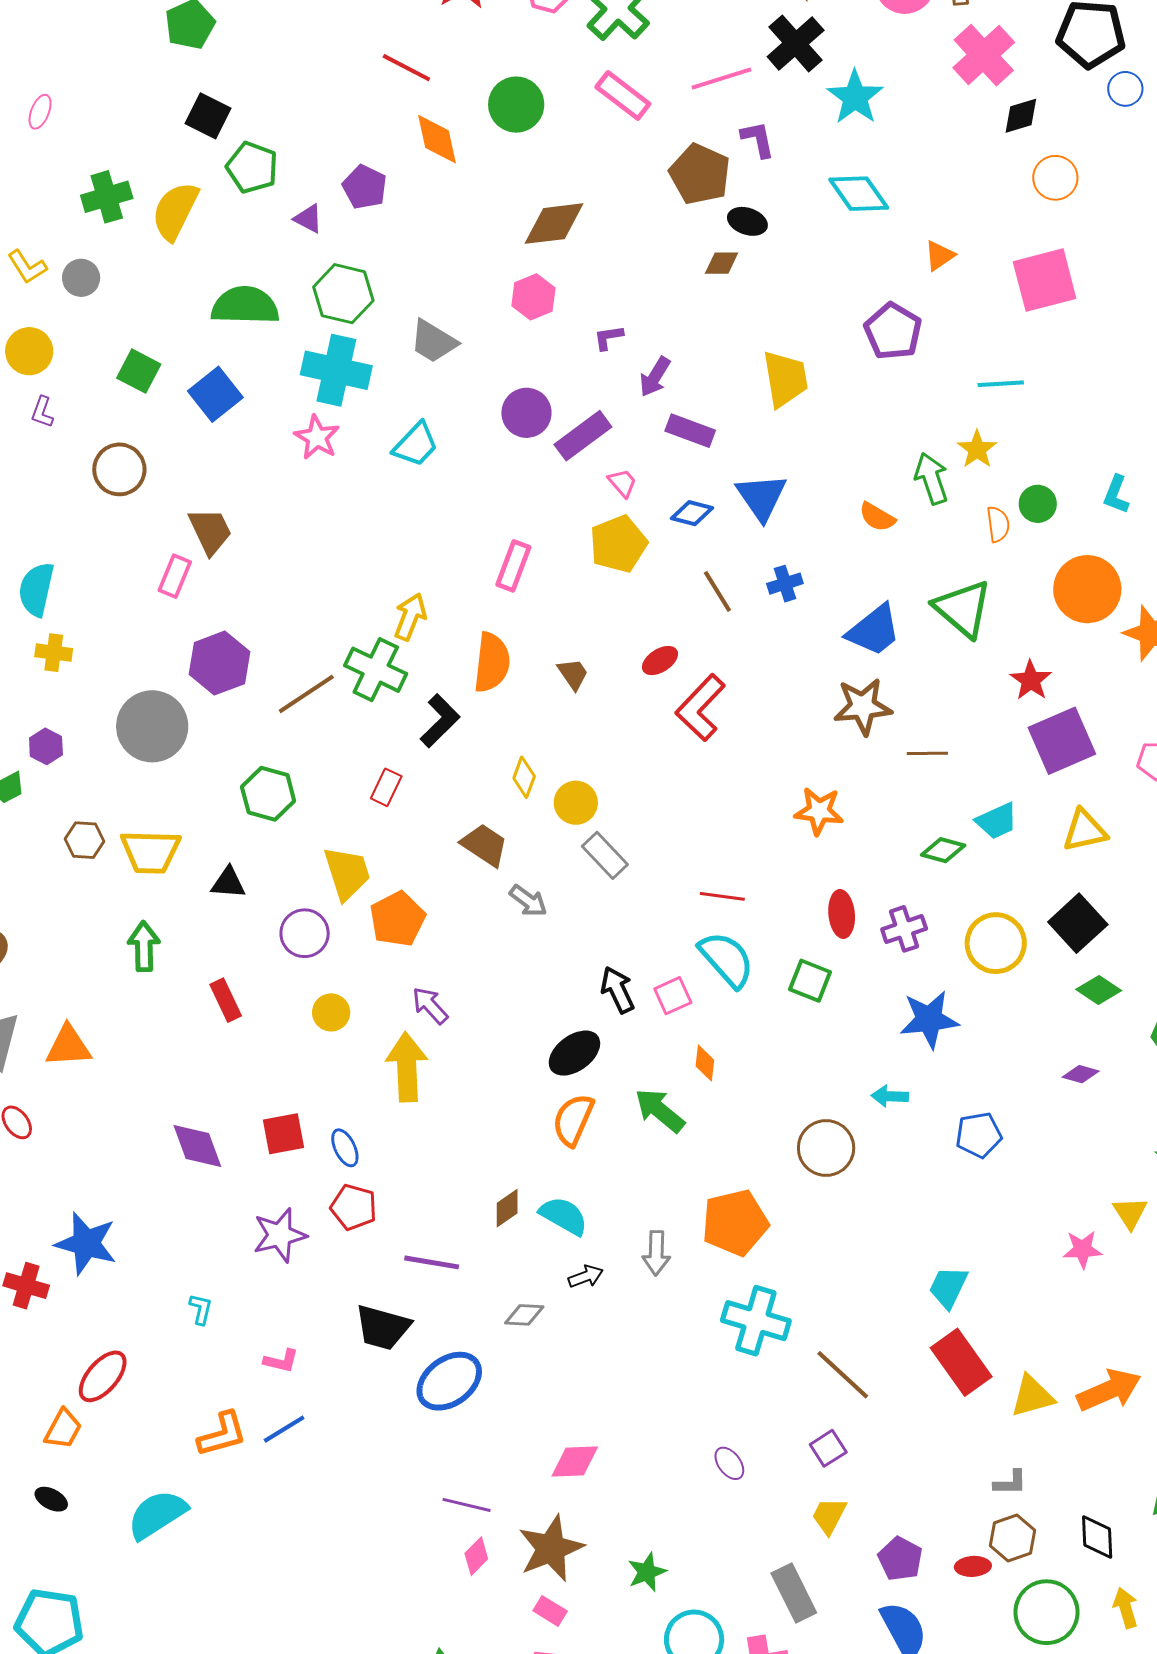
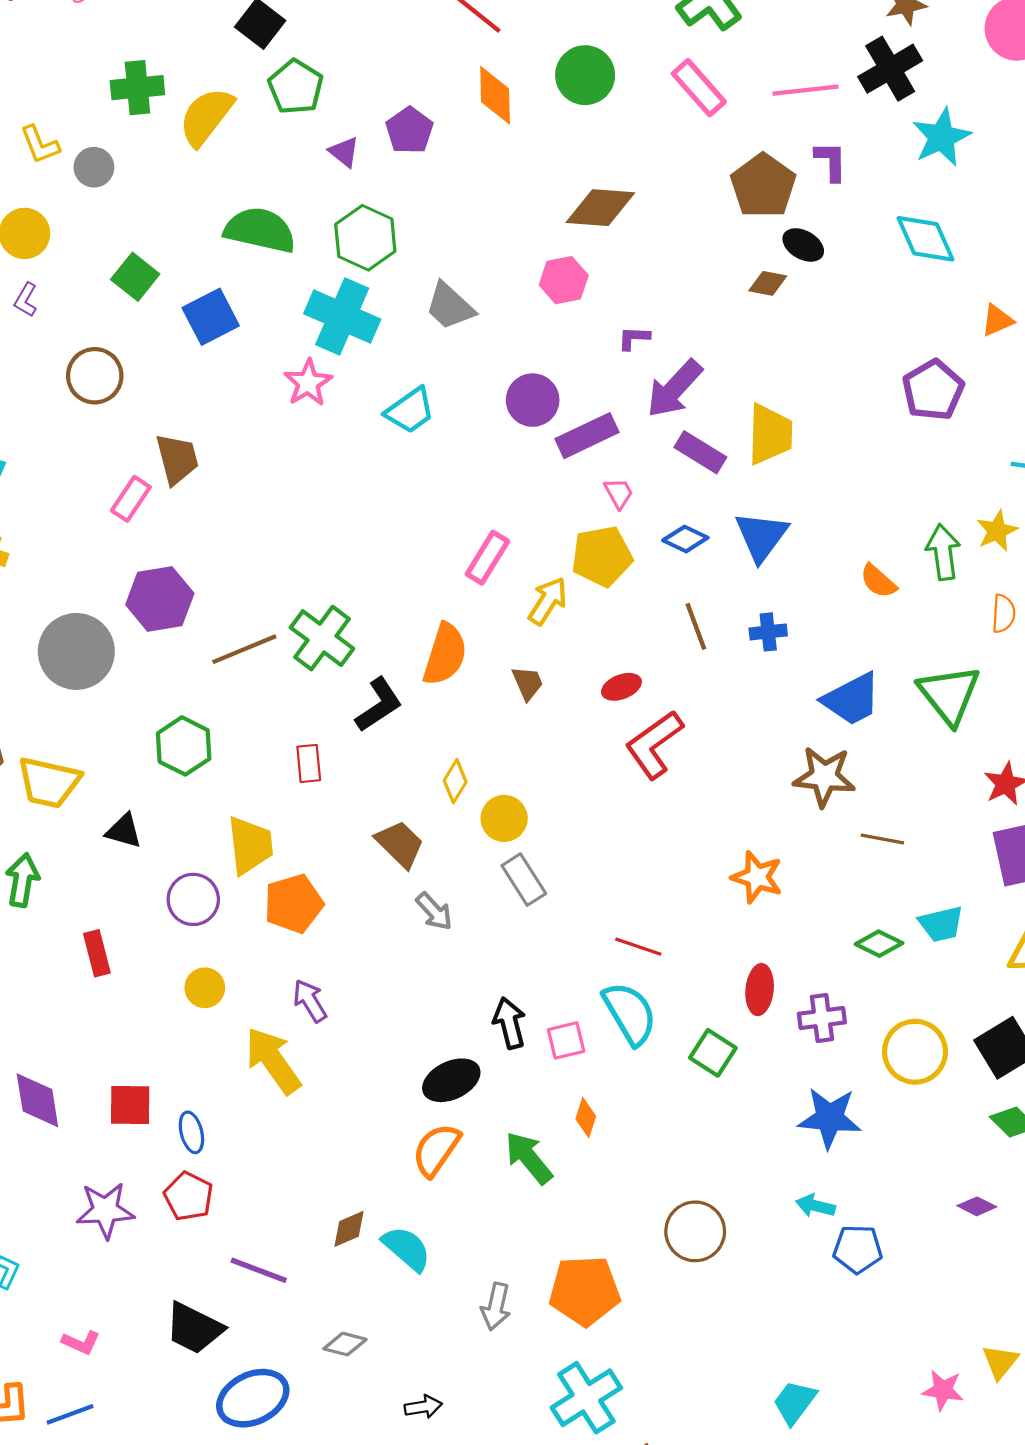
purple arrow: (655, 377) -> (674, 389), size x1.5
yellow trapezoid: (785, 379) -> (770, 434), moved
yellow arrow: (410, 617) -> (548, 601), moved
red rectangle: (386, 787) -> (309, 763), turned -42
yellow arrow: (407, 1067) -> (273, 1060), turned -44
cyan arrow: (890, 1096) -> (815, 1206), moved
black arrow: (586, 1276) -> (423, 1407), moved
cyan cross: (756, 1321) -> (586, 1398), turned 30

